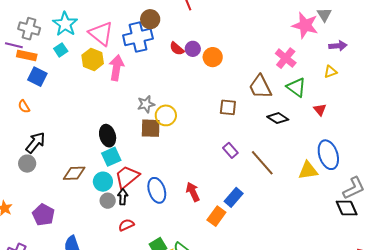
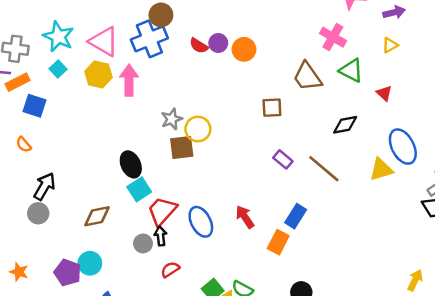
orange rectangle: (27, 56) -> (18, 82), turned -30
black diamond: (278, 118) -> (345, 125), moved, turned -35
cyan circle: (103, 182) -> (90, 263), moved

